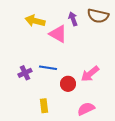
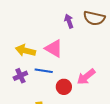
yellow arrow: (35, 21) -> (26, 50), moved
pink triangle: (58, 34) -> (54, 48), moved

